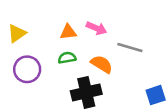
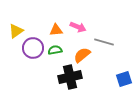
orange semicircle: (102, 64) -> (82, 55), turned -72
purple circle: (27, 69) -> (33, 48), moved

